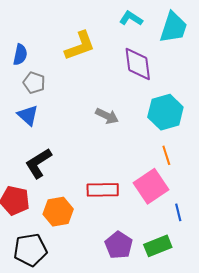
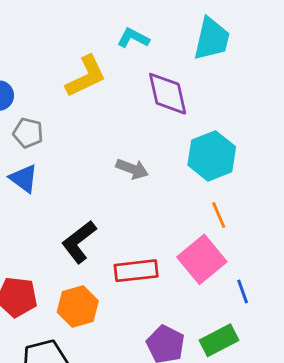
cyan L-shape: (131, 18) -> (133, 38), moved
black L-shape: (38, 163) -> (79, 242), moved

